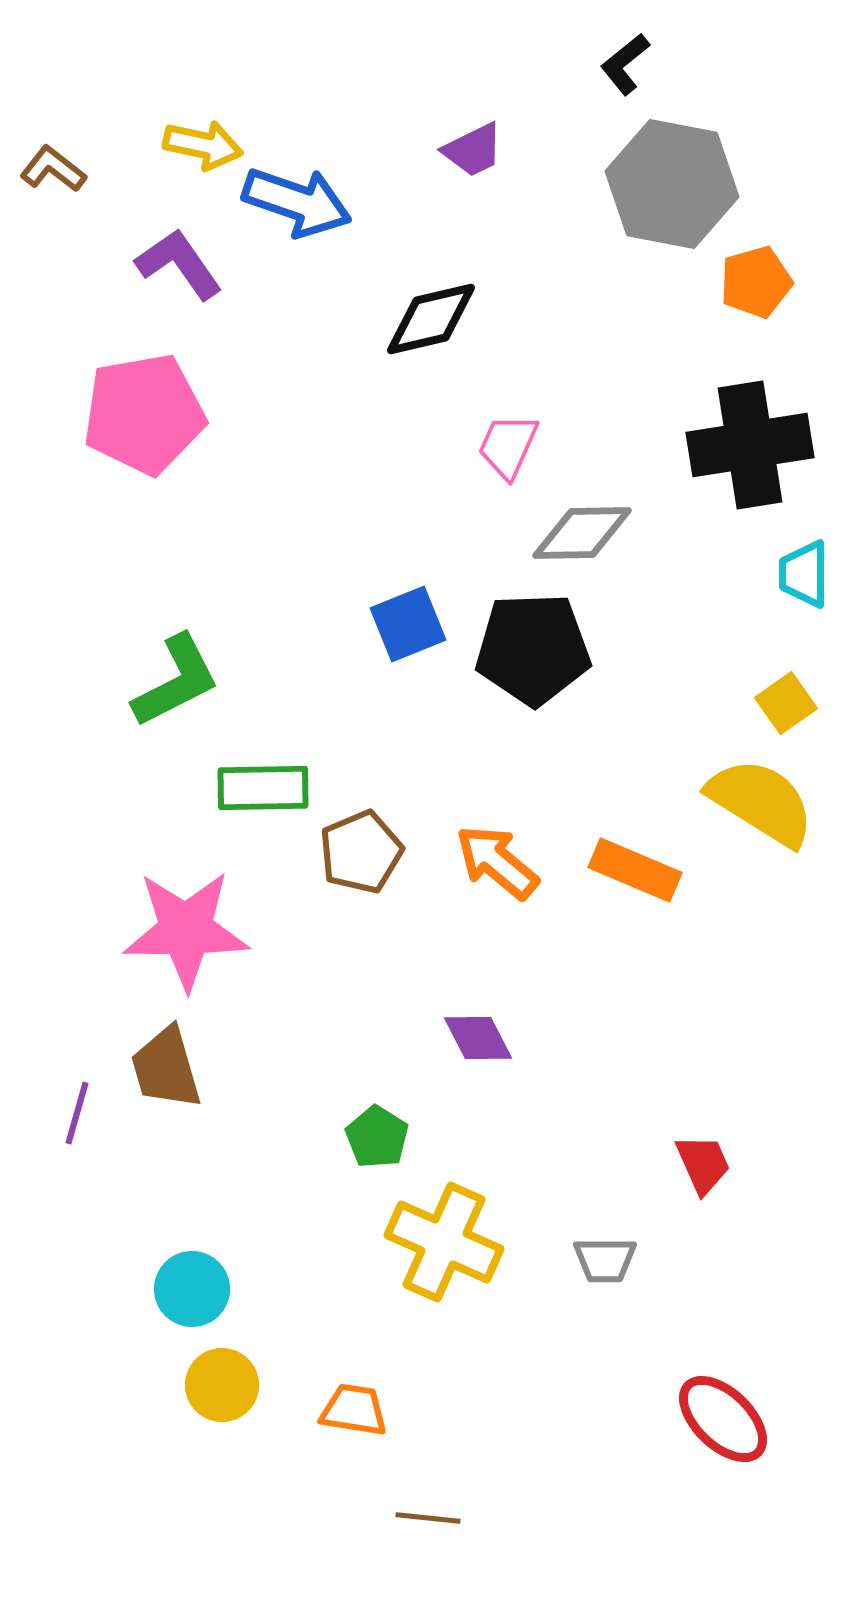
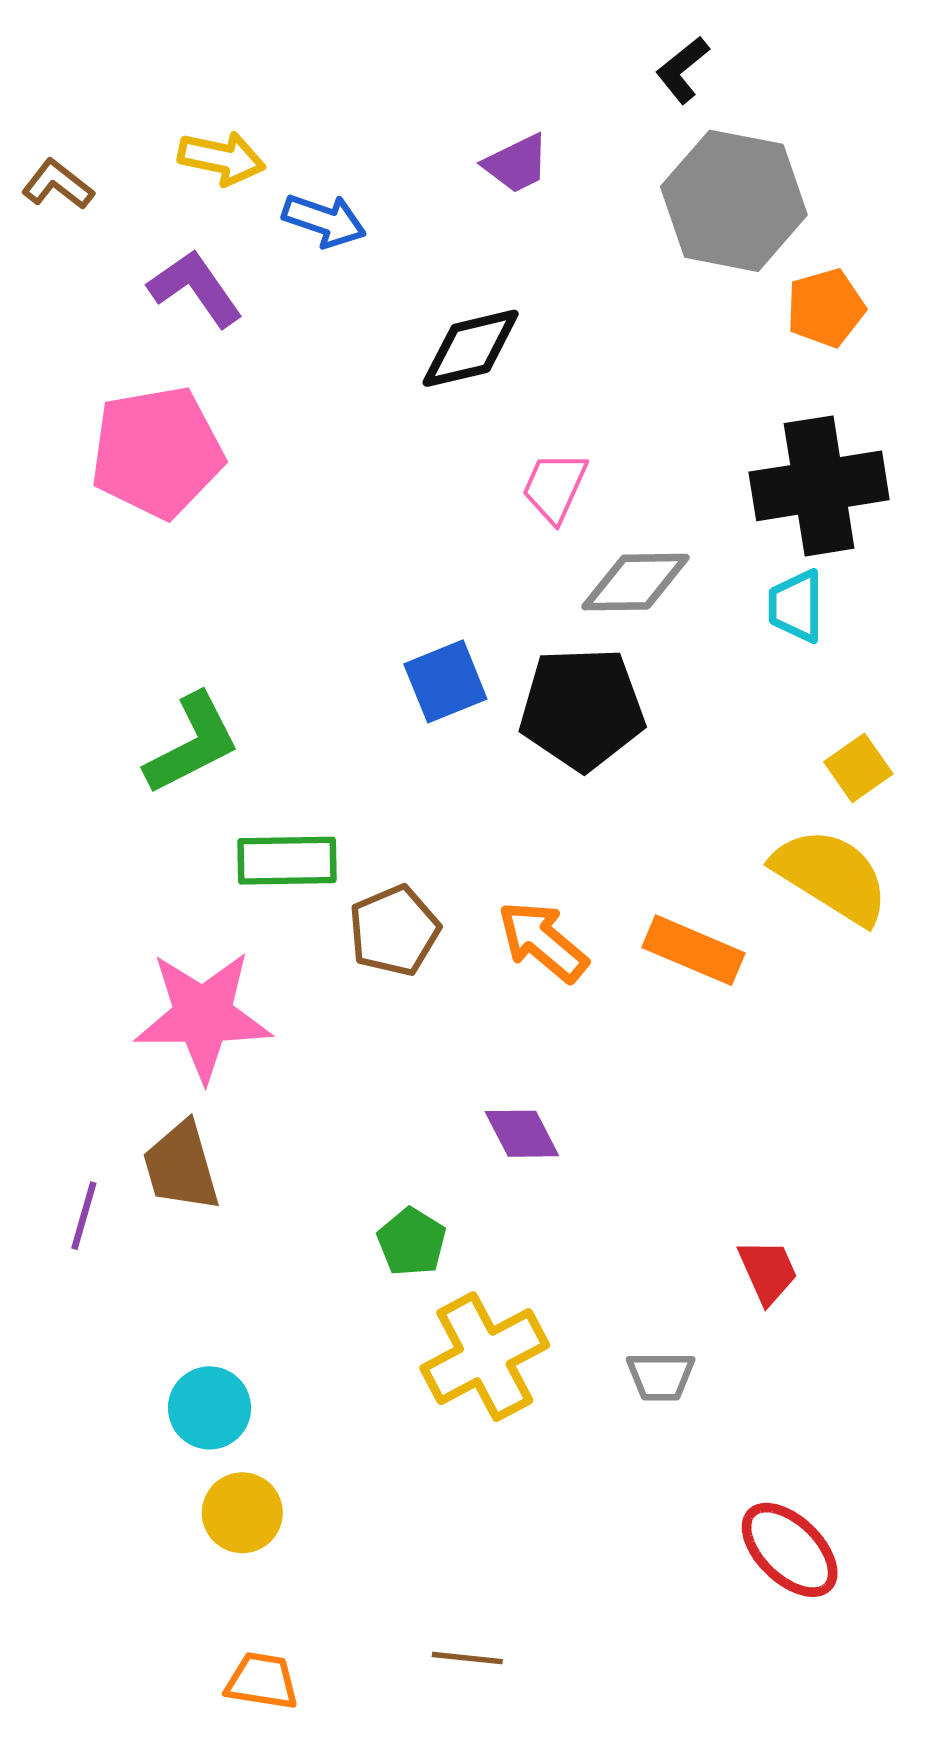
blue arrow: (297, 202) -> (324, 220), size x0.7
cyan trapezoid: (804, 574) -> (796, 606), moved
yellow cross: (444, 1242) -> (485, 1357), turned 38
orange trapezoid: (354, 1410) -> (262, 1681), moved

